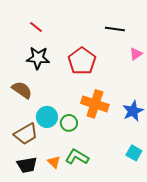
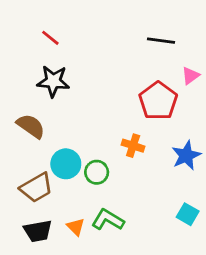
red pentagon: (82, 61) -> (158, 101), moved
orange cross: (95, 104) -> (133, 146), size x0.6

